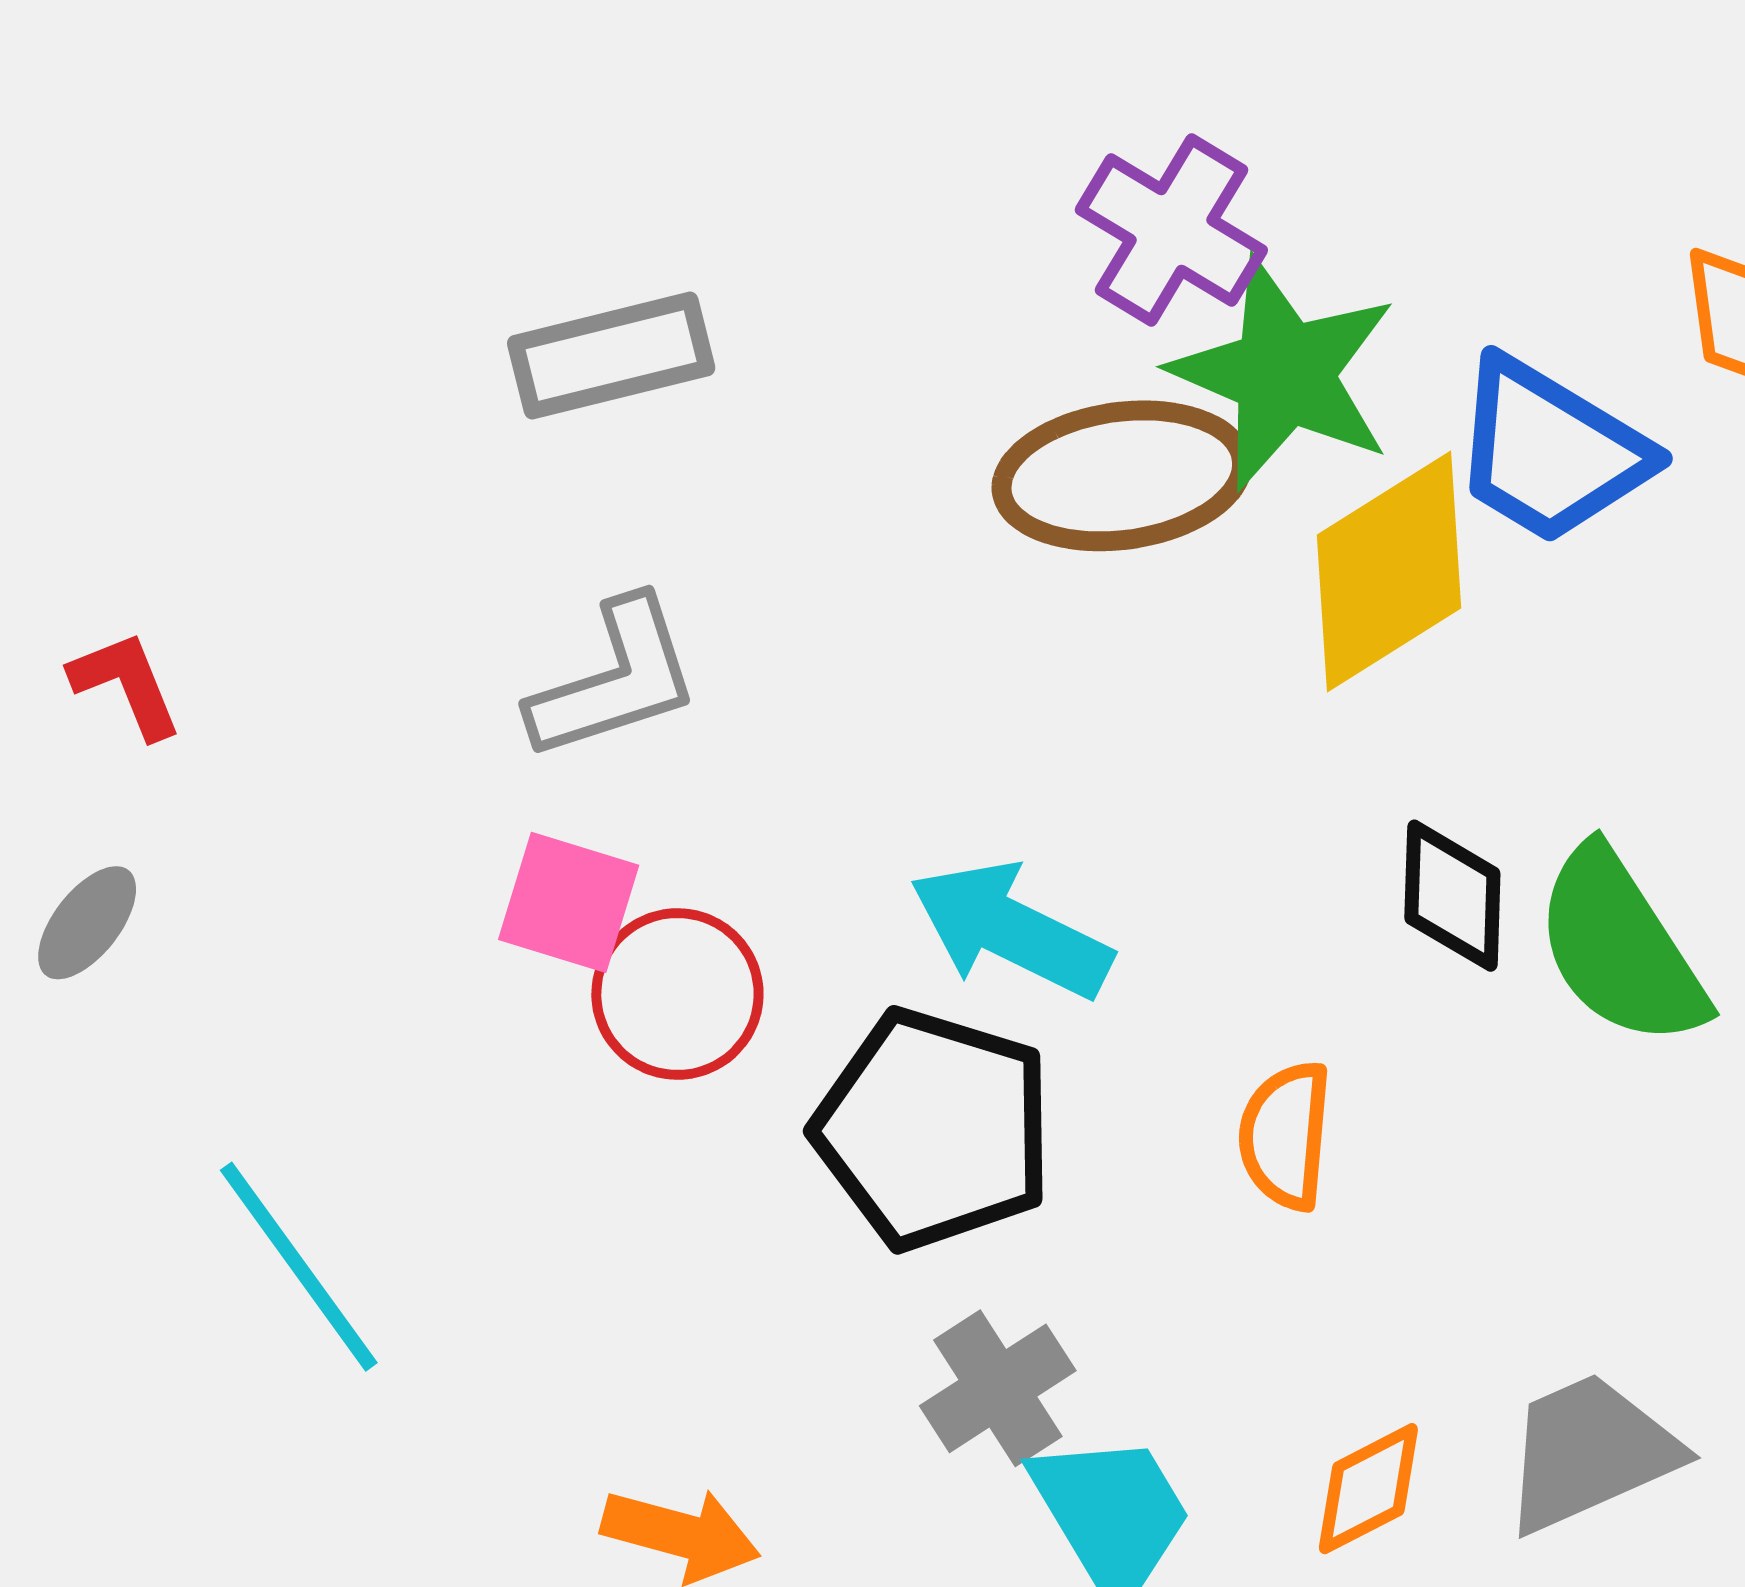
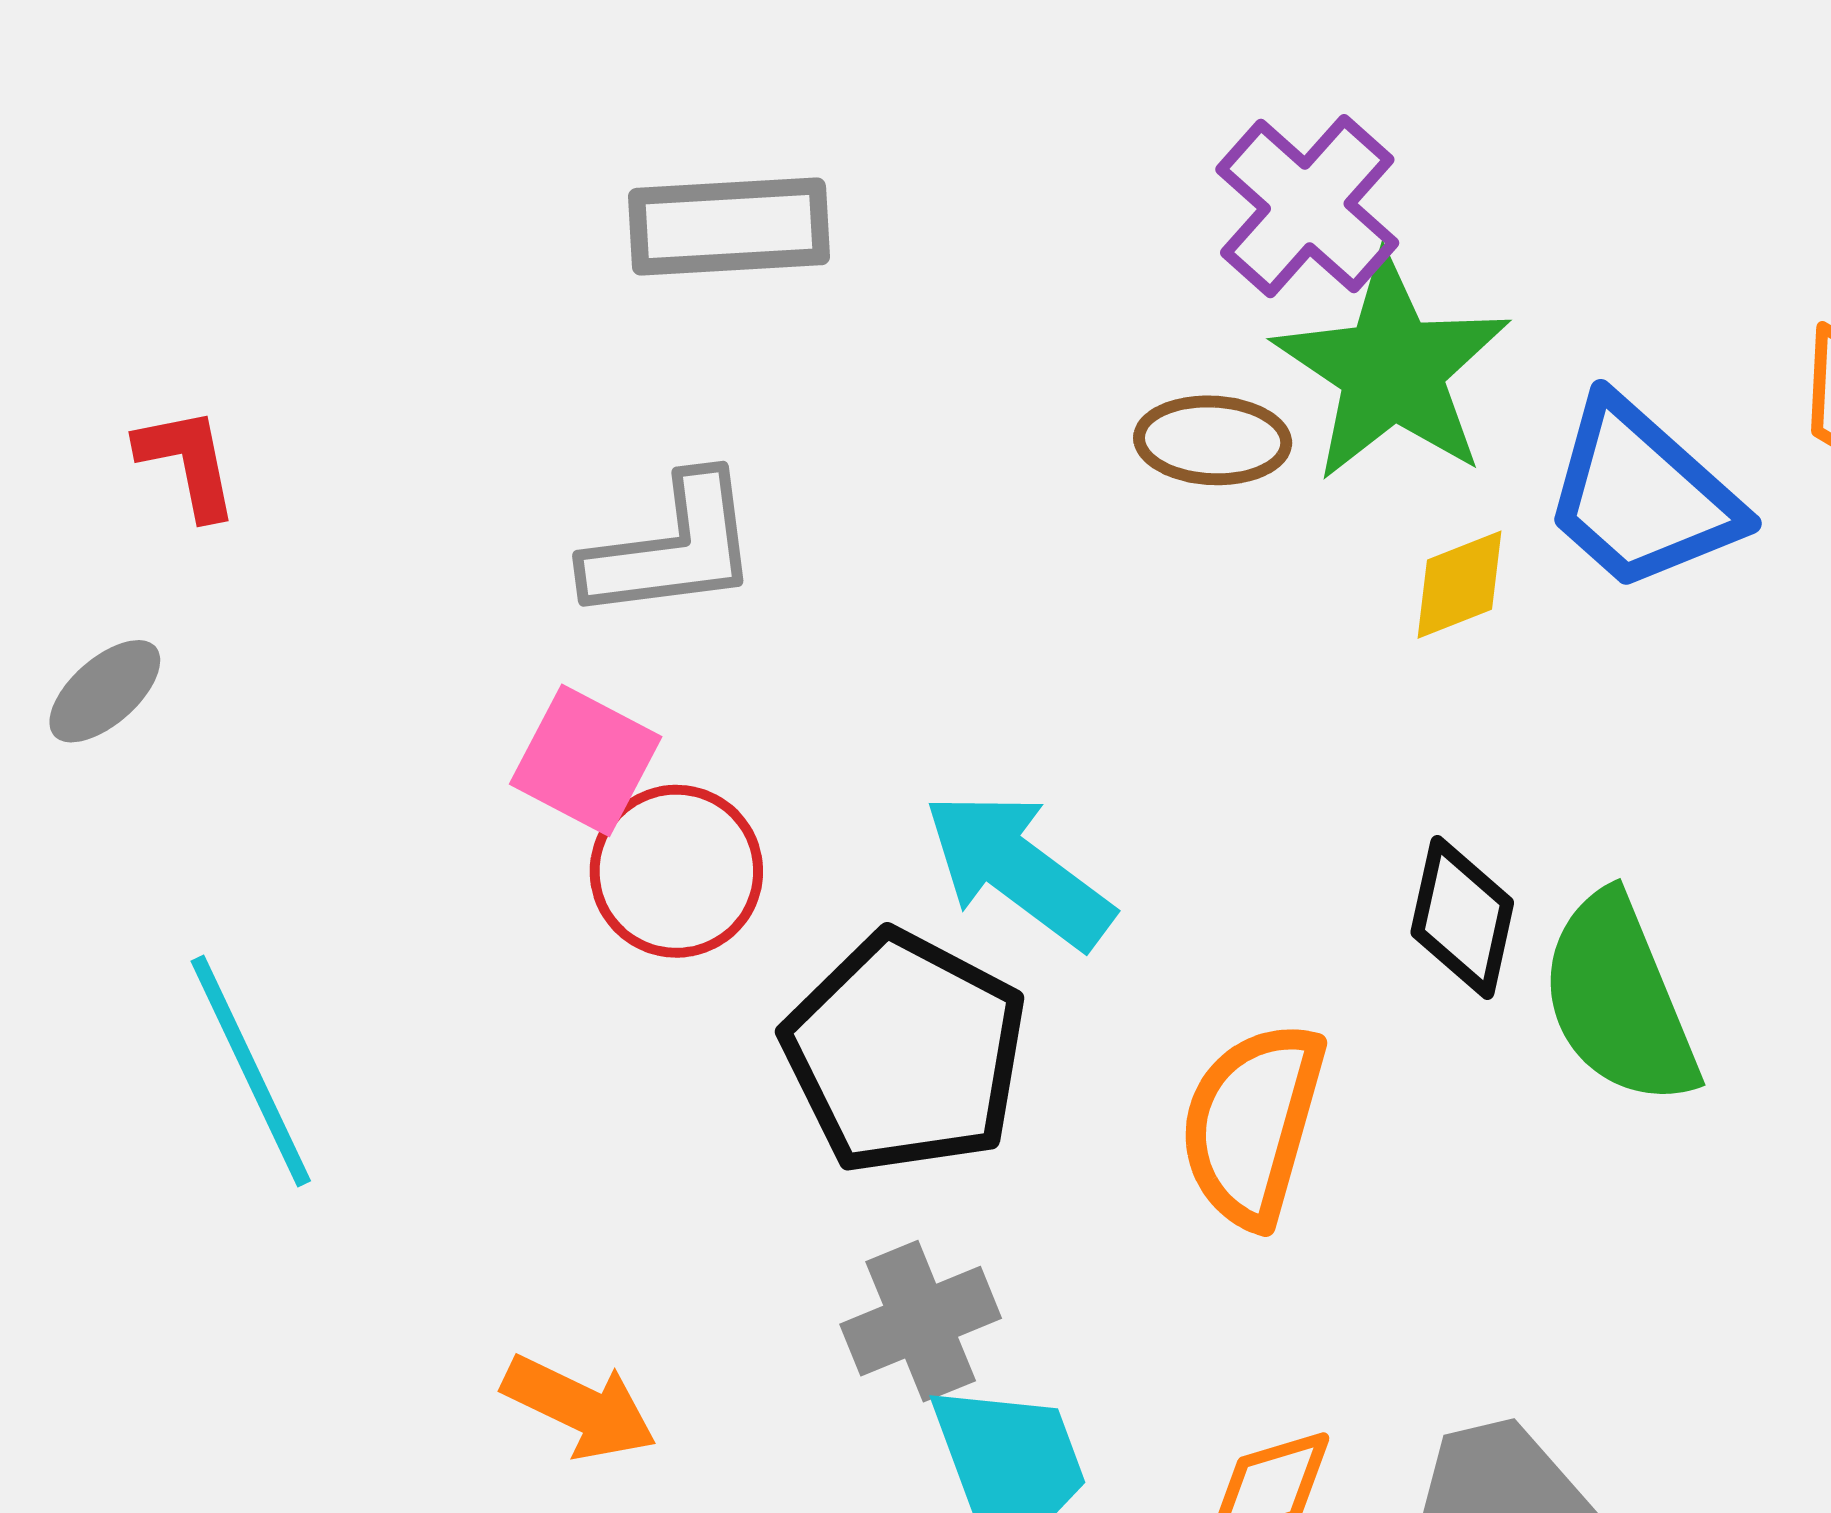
brown ellipse: (1122, 476) -> (1213, 440), size x0.6
yellow diamond: (1389, 571) -> (1459, 585), size x0.5
orange semicircle: (1285, 1135) -> (1252, 1124), size x1.4

